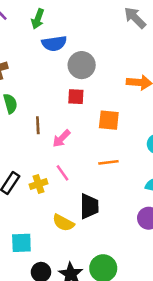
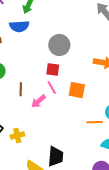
blue semicircle: (54, 43) -> (19, 26), moved
orange line: (108, 162) -> (95, 122), moved
pink line: (63, 173) -> (52, 88), moved

